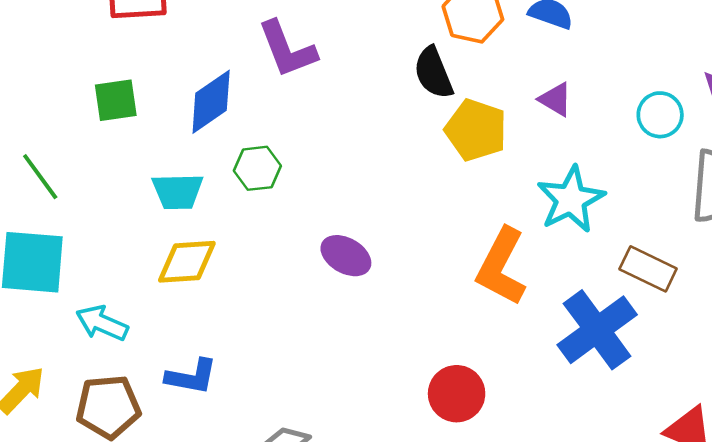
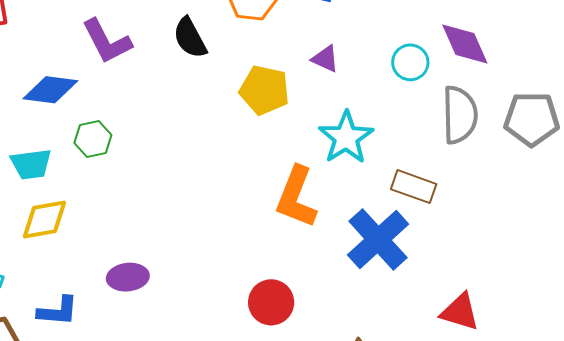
black semicircle: (433, 73) -> (190, 38), moved
blue diamond: (211, 102) -> (50, 90), turned 48
purple ellipse: (346, 256) -> (128, 277), moved, turned -30

